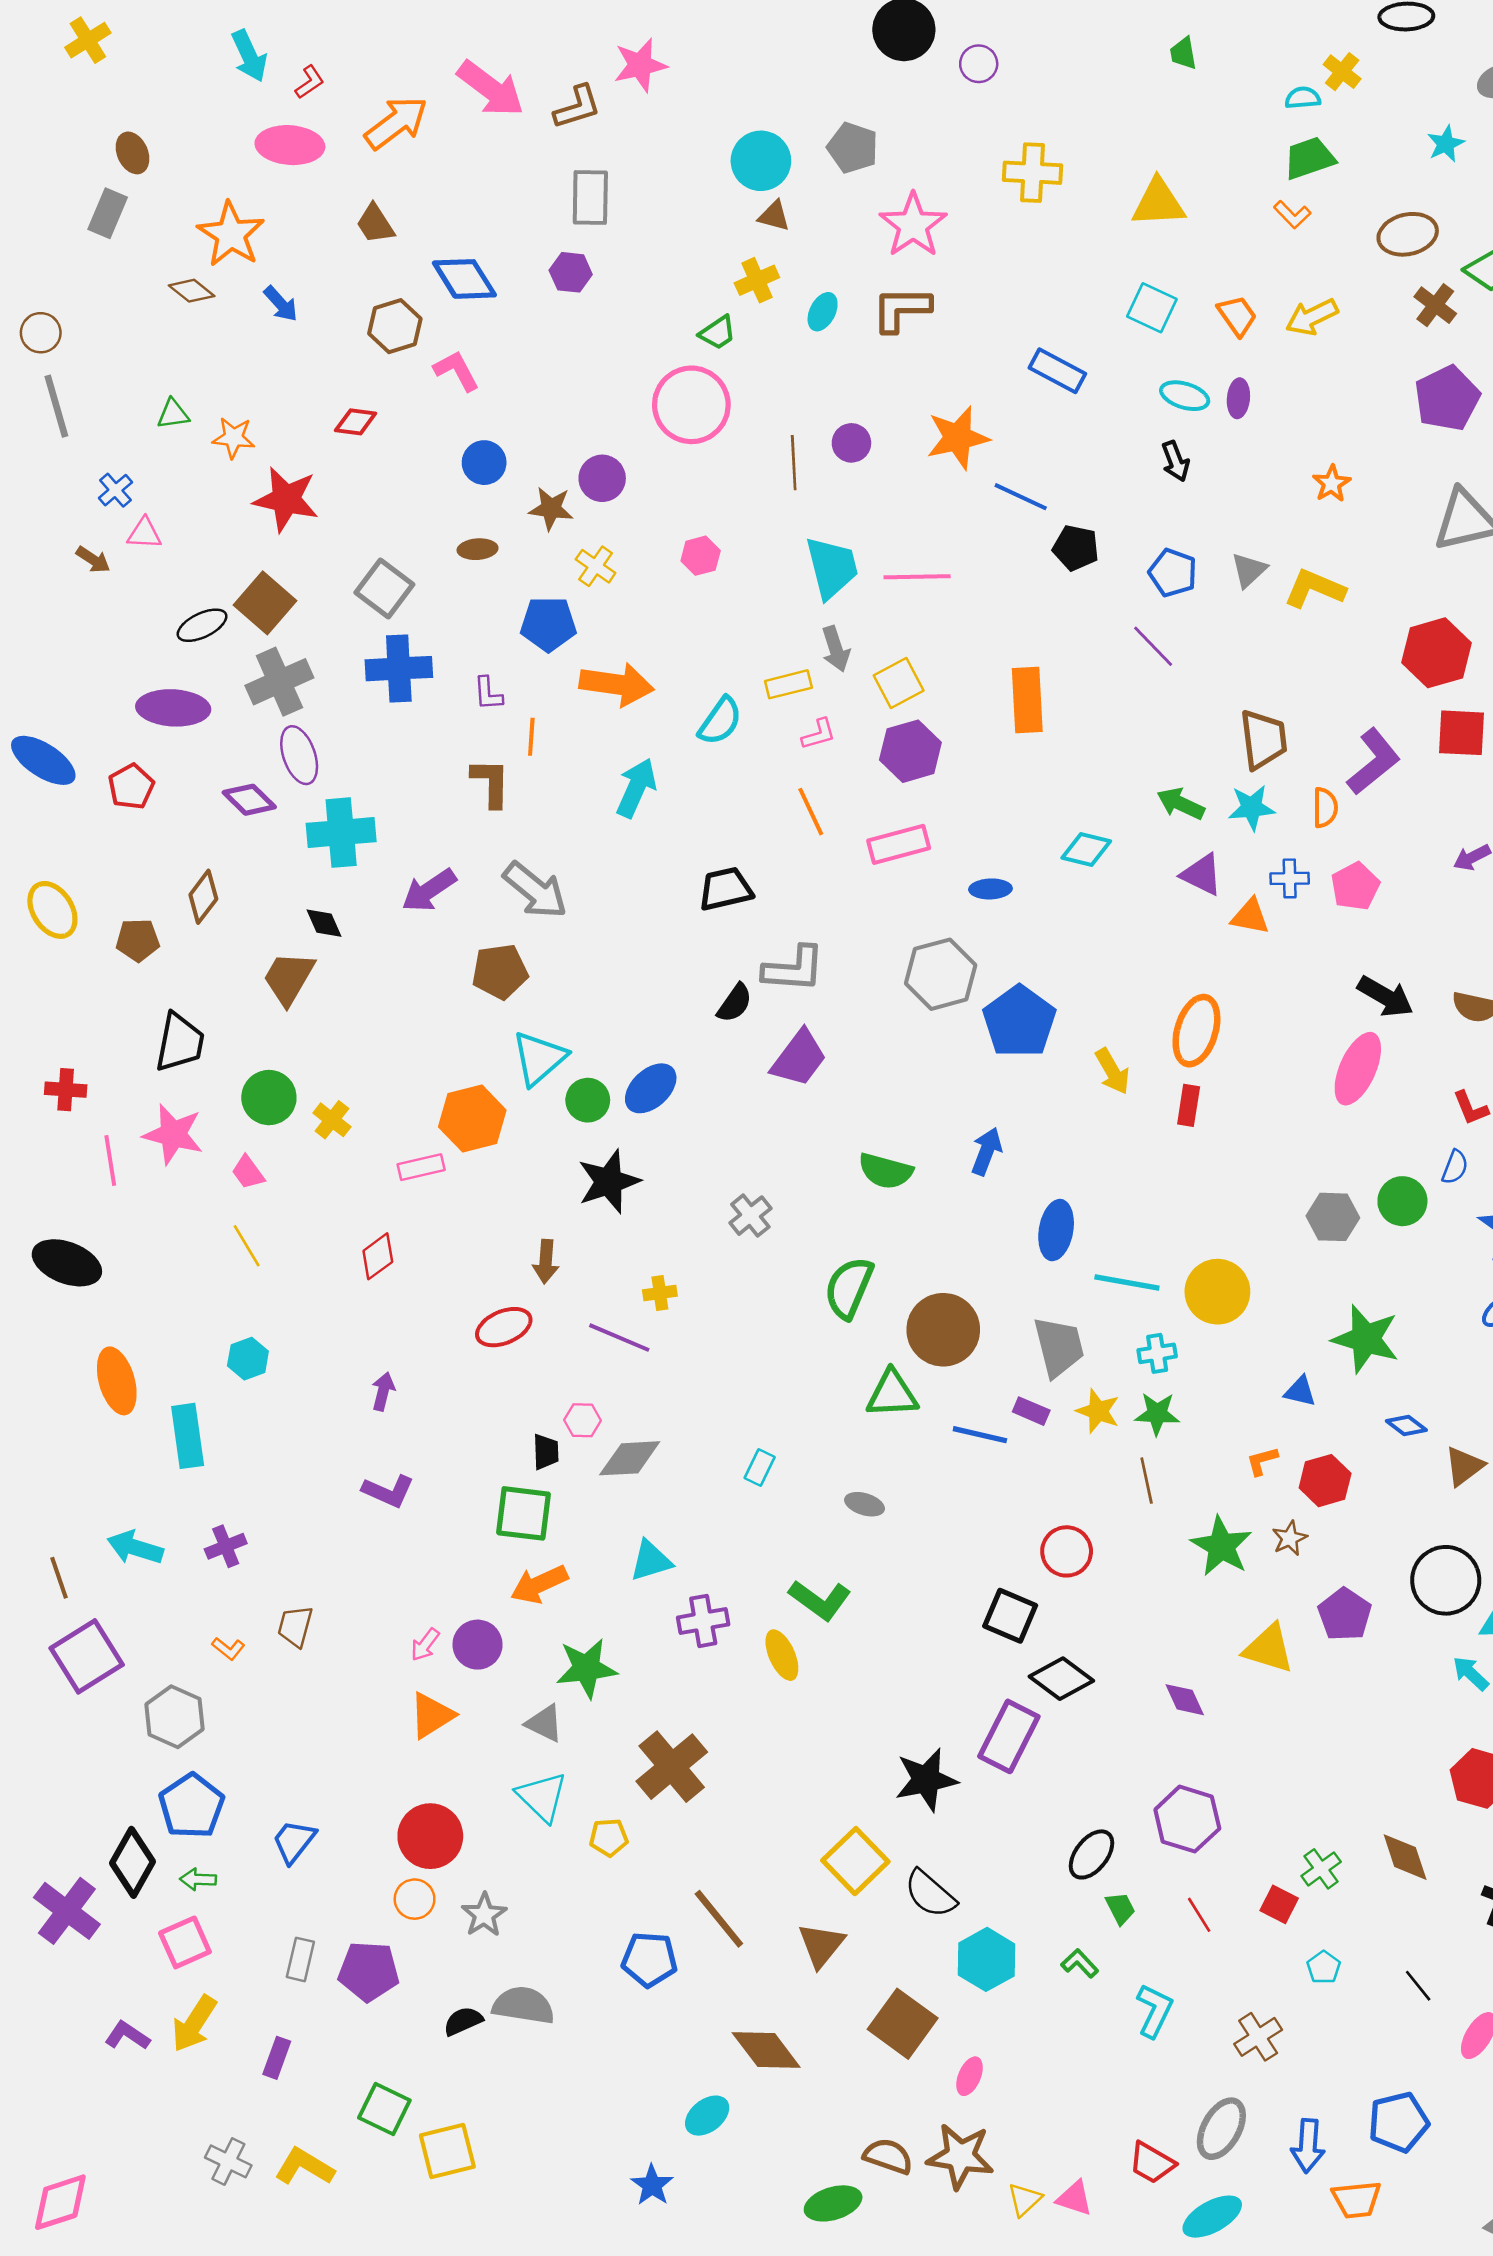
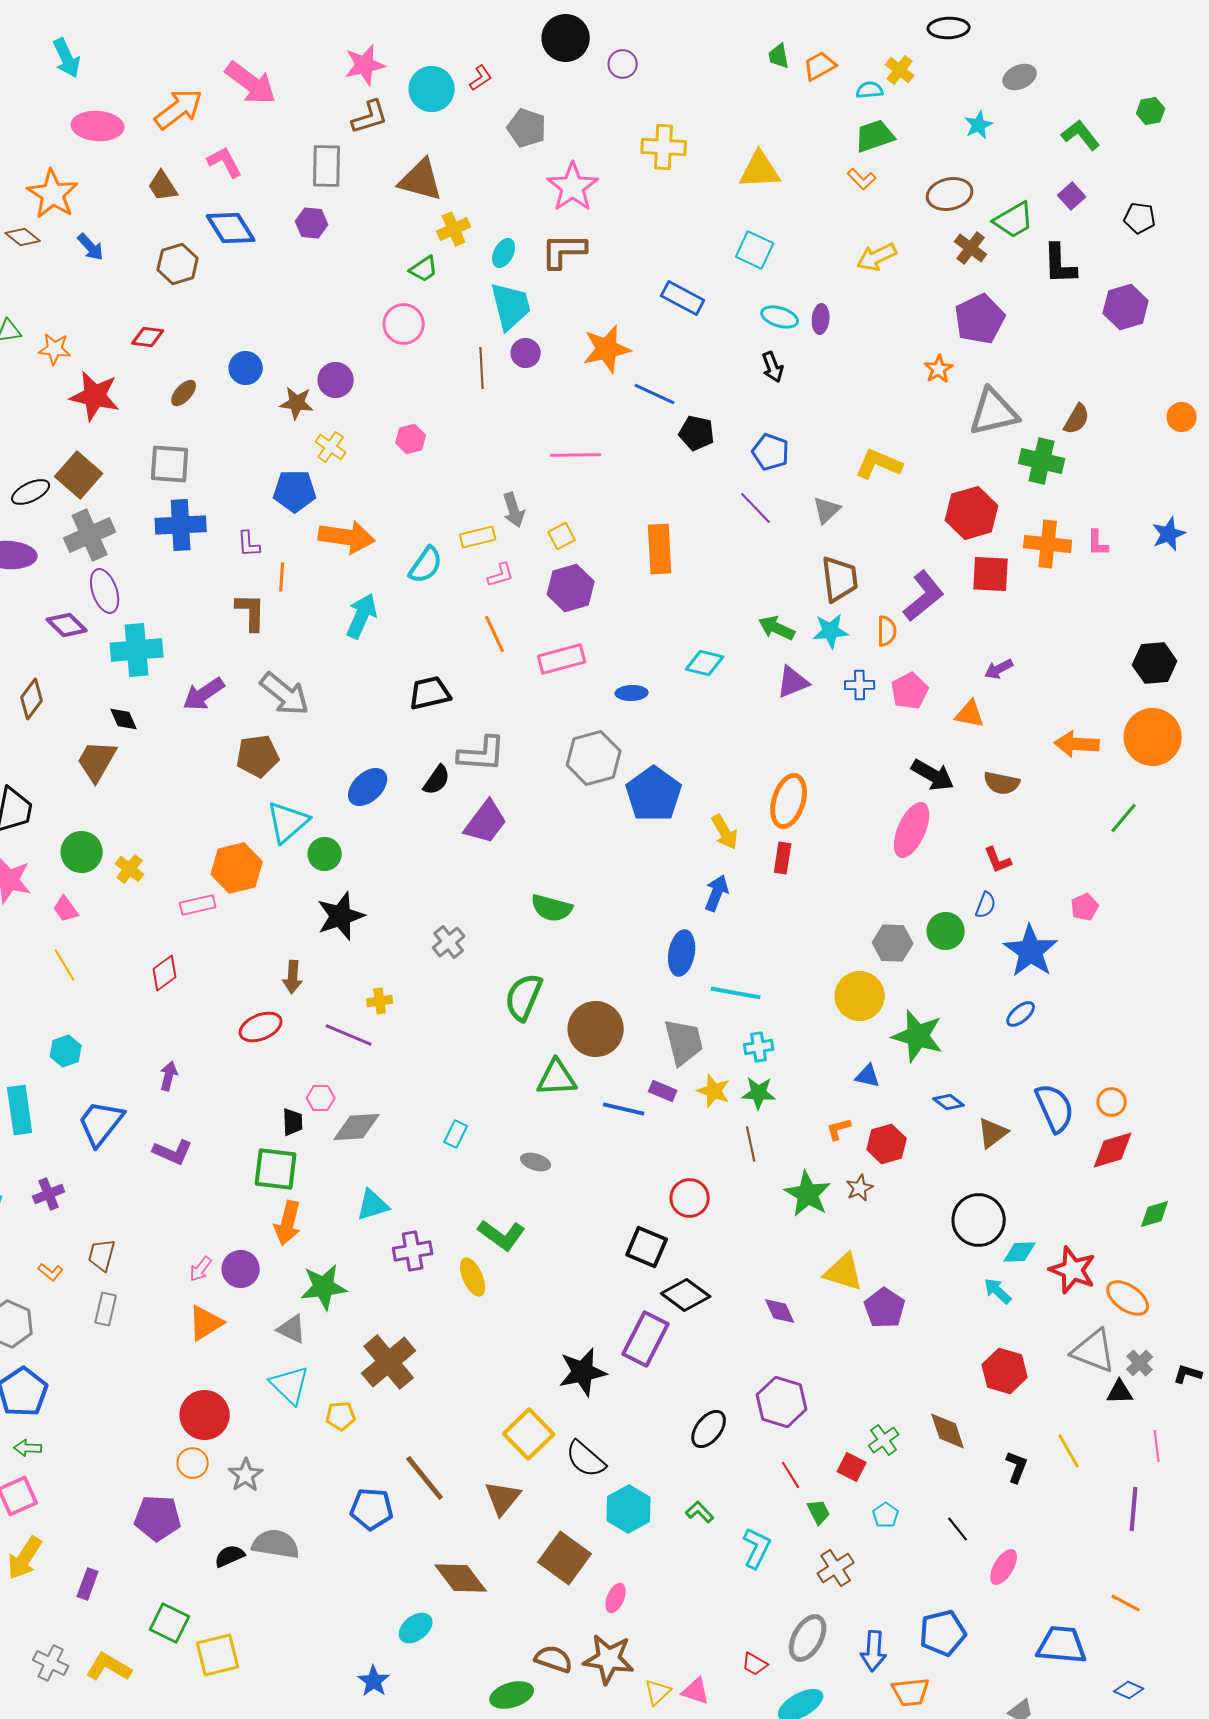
red L-shape: (310, 82) -> (481, 78), moved
brown L-shape: (577, 107) -> (370, 117), moved
cyan circle: (761, 161) -> (432, 89), moved
brown triangle: (774, 216) -> (421, 180), moved, size x1.8
orange trapezoid: (1237, 316) -> (820, 66), moved, turned -84
pink L-shape: (457, 371) -> (225, 162), moved
pink circle: (691, 405) -> (404, 324), size x0.7
orange star: (1332, 484) -> (939, 369), moved
brown ellipse: (478, 549) -> (184, 393), moved, turned -44
cyan trapezoid: (832, 568) -> (511, 306), moved
gray triangle: (1249, 570) -> (827, 510), moved
gray square: (384, 589) -> (170, 464), turned -33
yellow square: (899, 683) -> (562, 536), size x0.7
purple triangle: (1202, 875) -> (793, 682), turned -48
orange triangle: (1250, 916) -> (970, 714), moved
blue ellipse: (651, 1088) -> (368, 787), moved
blue arrow: (987, 1151) -> (717, 893), moved
yellow circle: (1217, 1292) -> (860, 996), moved
orange arrow: (539, 1584) -> (288, 1223), turned -51
purple pentagon: (1345, 1614) -> (885, 1308), moved
blue trapezoid: (294, 1841) -> (101, 1123), moved, size x1.4
green trapezoid: (1120, 1908) -> (819, 1512), moved
gray rectangle: (300, 1959) -> (106, 1309), moved
red trapezoid: (1152, 2163) -> (755, 1664), size x0.7

